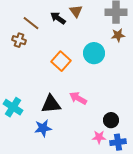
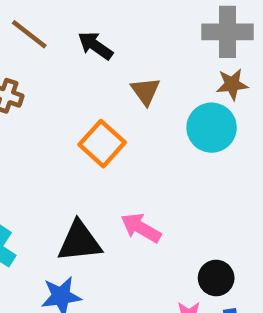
brown triangle: (76, 11) -> (145, 91), moved
brown line: (31, 23) -> (29, 34), moved
cyan circle: (94, 53) -> (212, 128), moved

